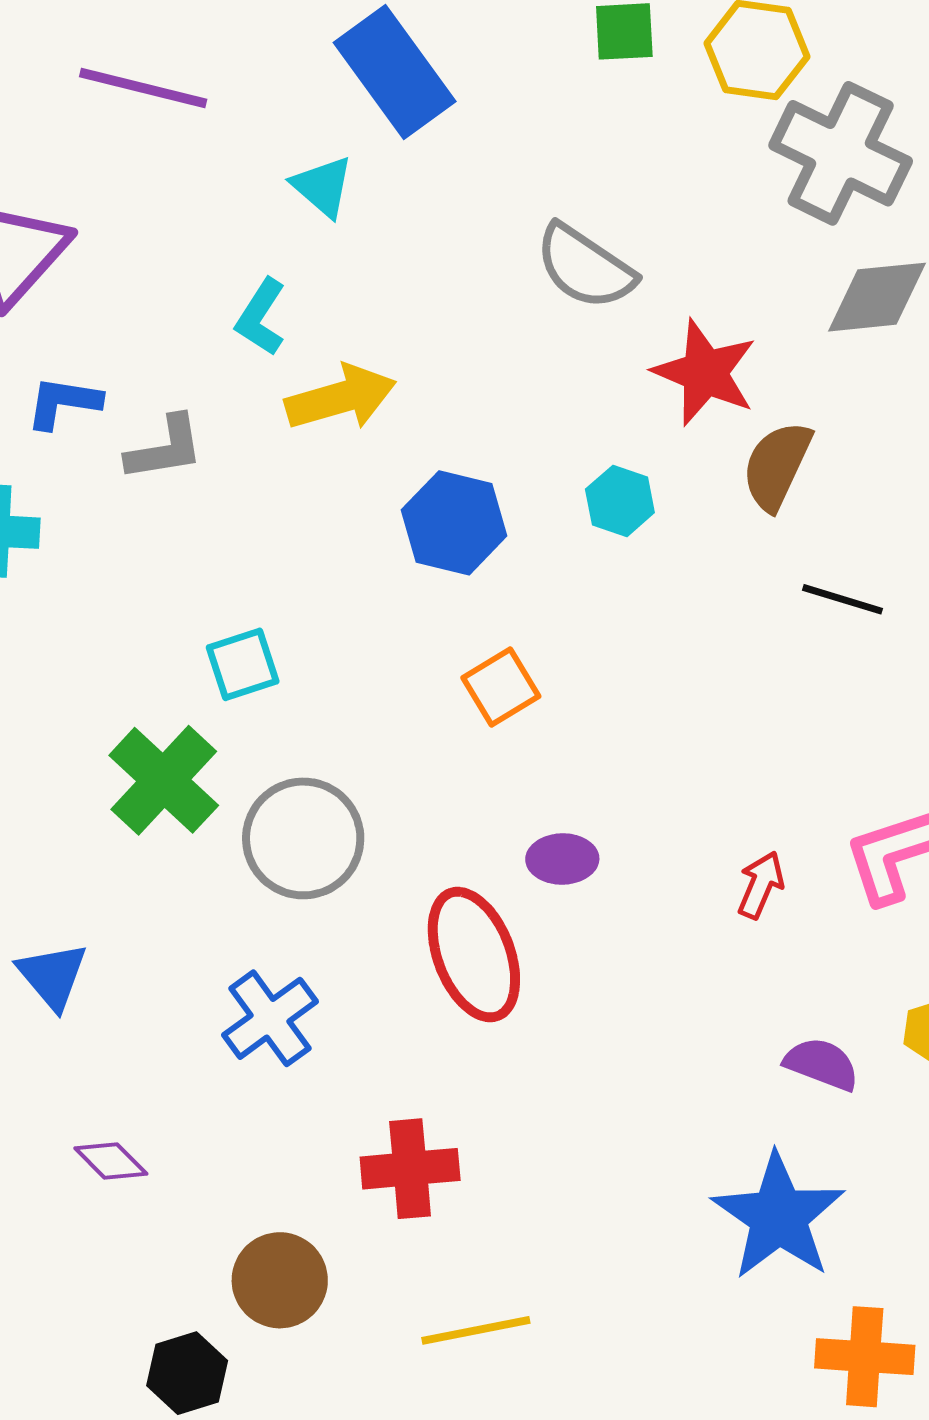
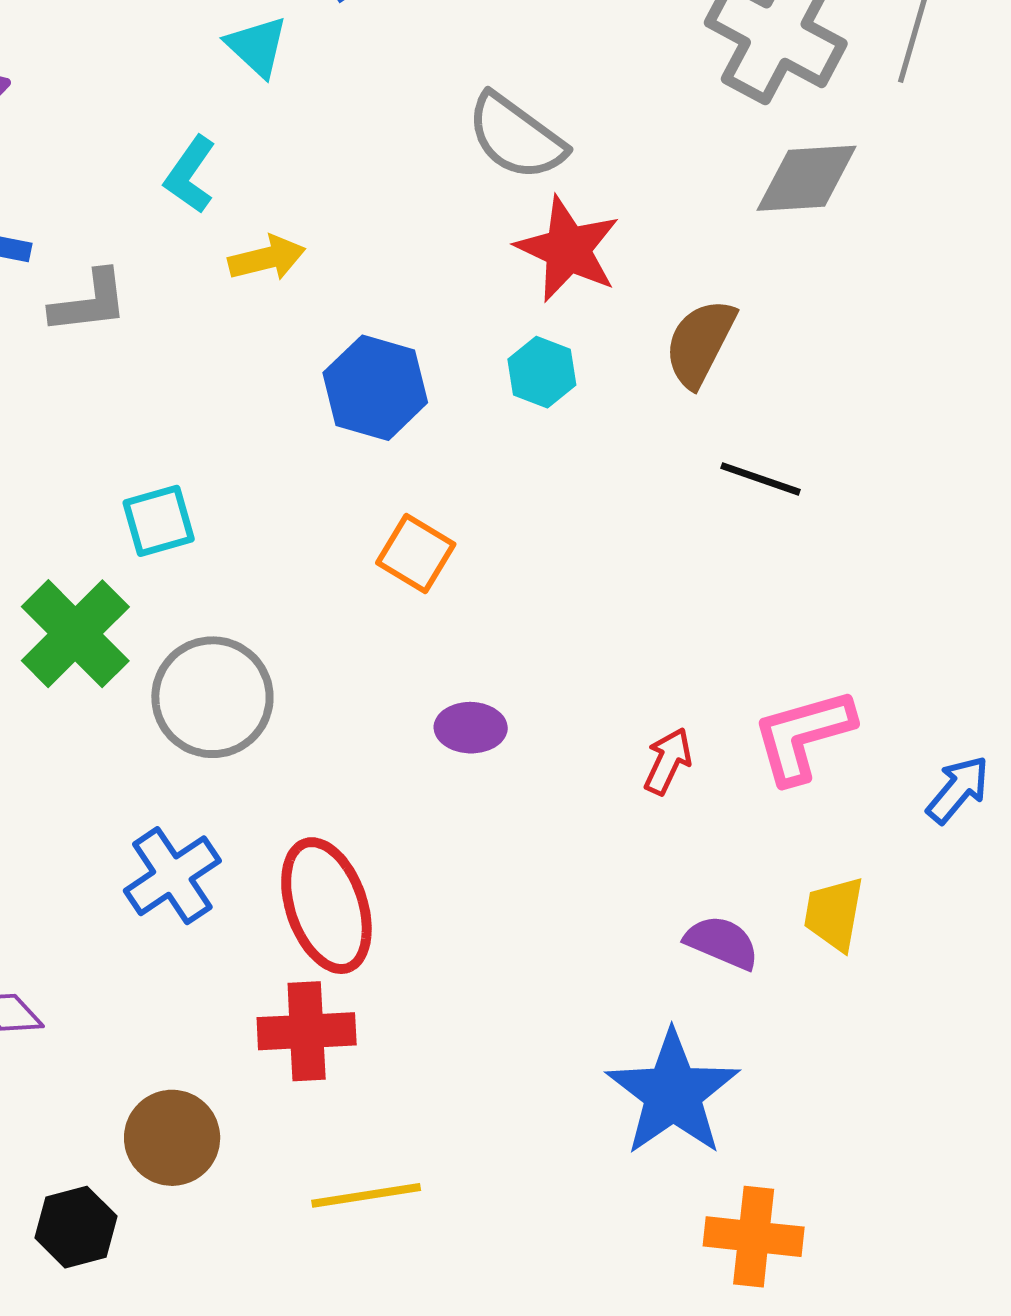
red star: (705, 373) -> (568, 249), moved
yellow arrow: (341, 398) -> (267, 258), size x0.7
orange square: (501, 687) -> (416, 553), turned -30
red ellipse: (474, 955) -> (326, 906), moved

